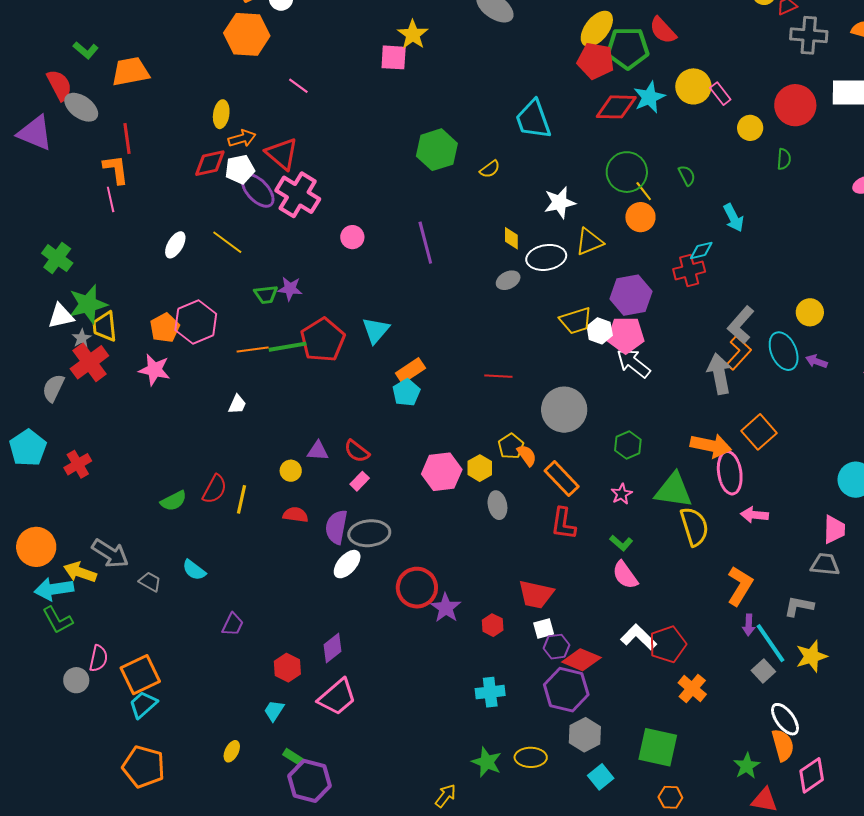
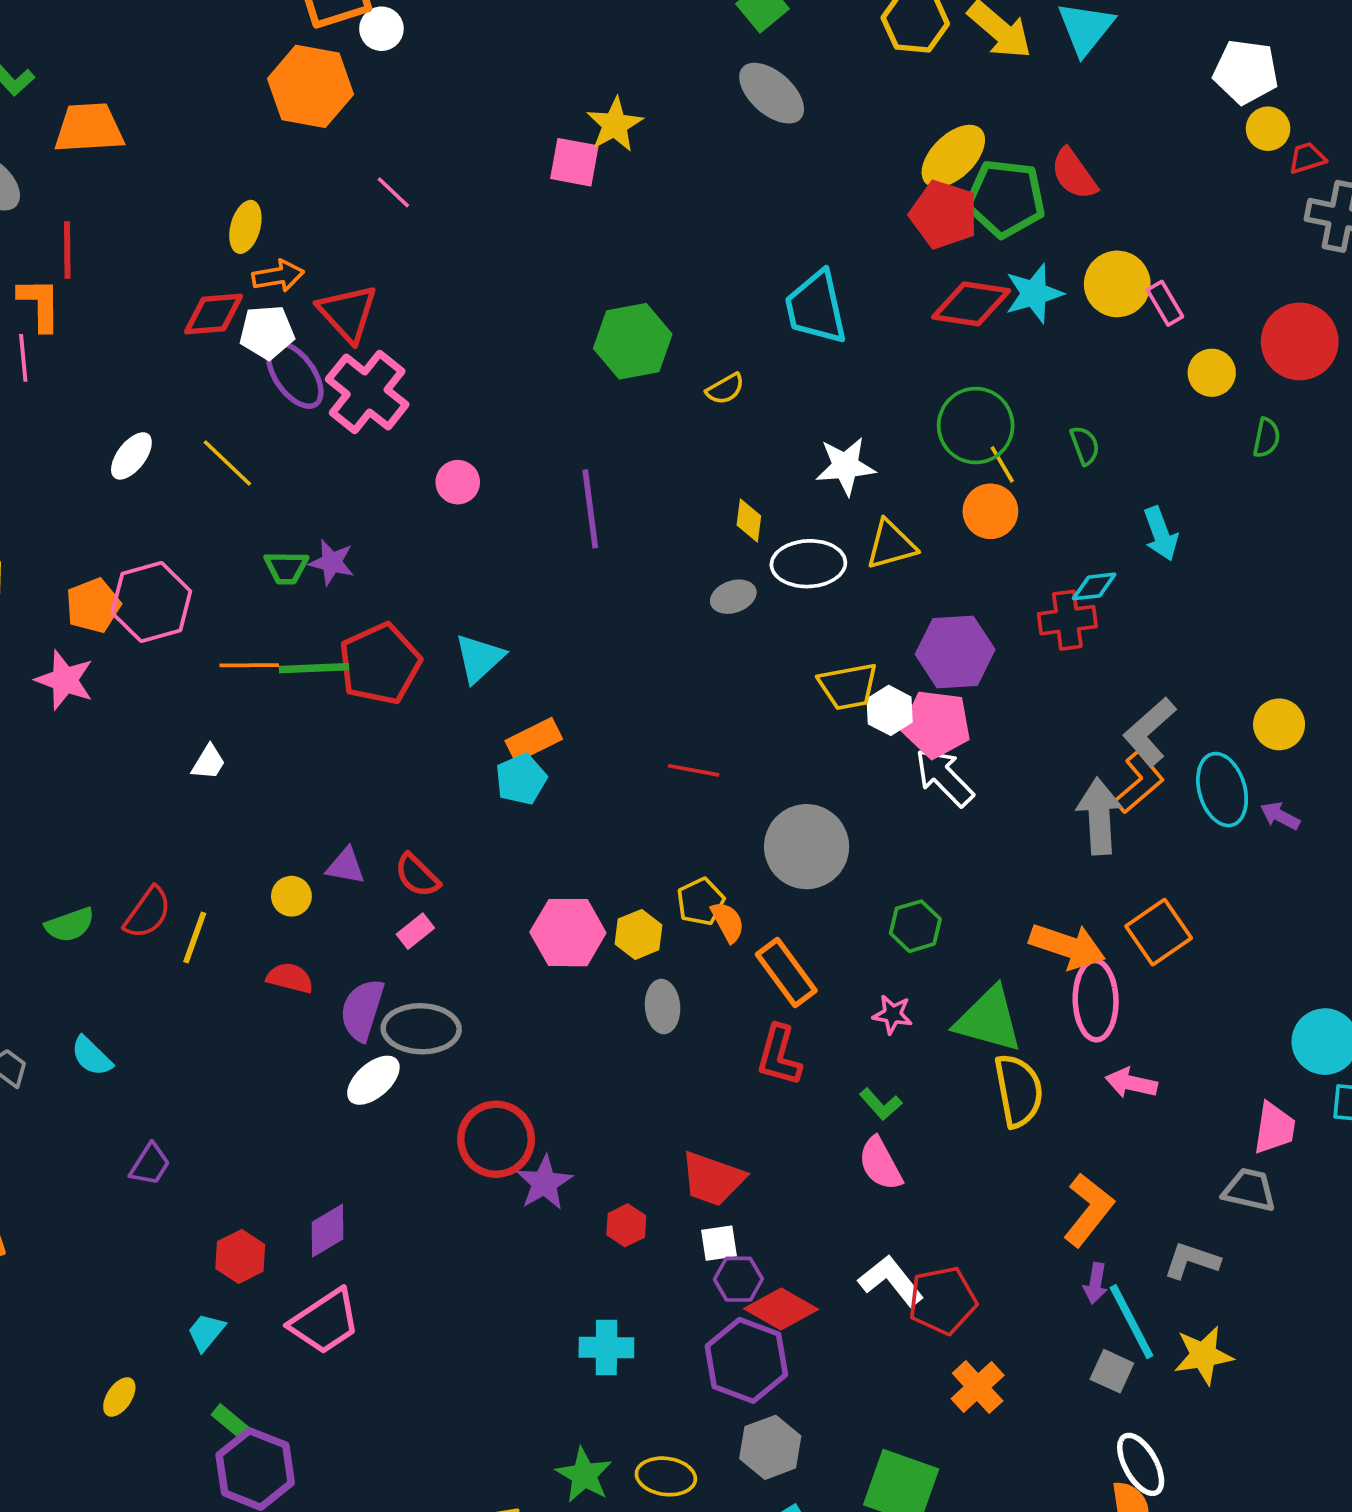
pink star: (622, 494) -> (893, 1014), turned 30
gray square: (763, 671) -> (1112, 1371), turned -30

